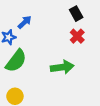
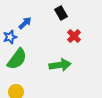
black rectangle: (76, 14) -> (61, 13), moved

